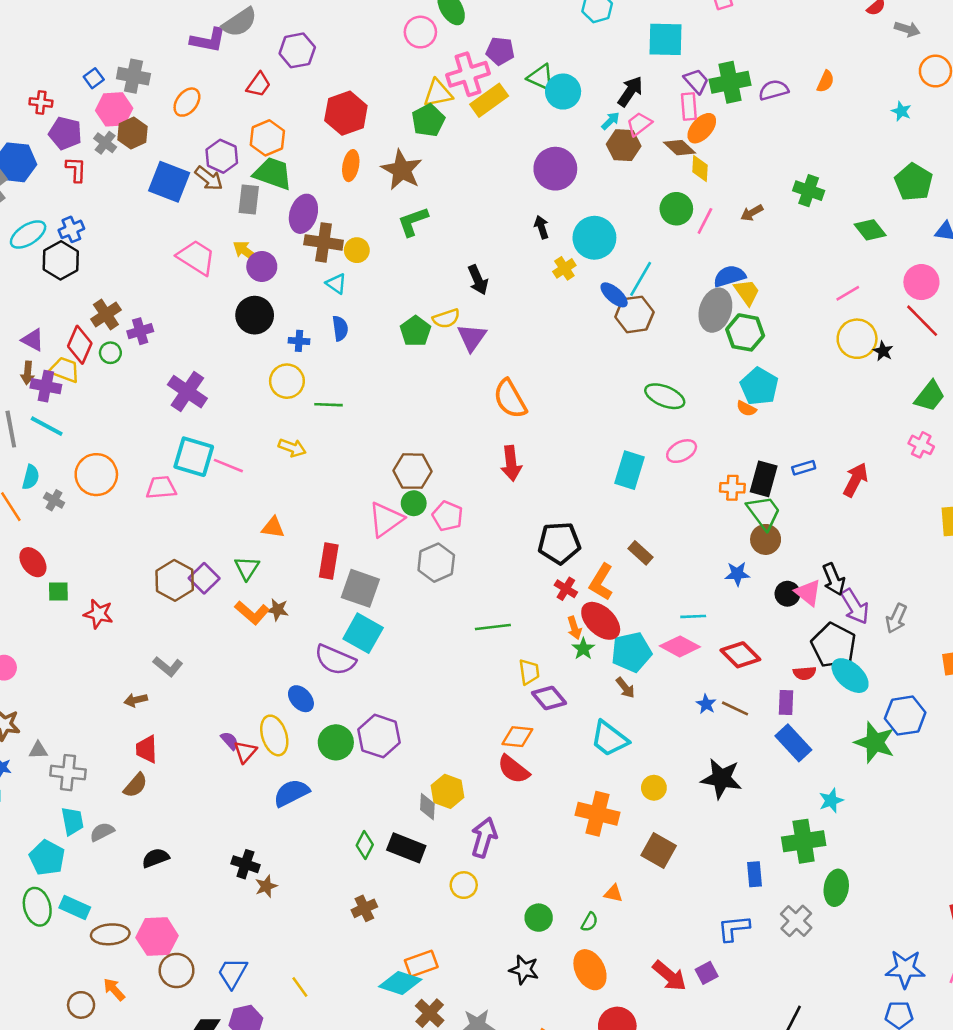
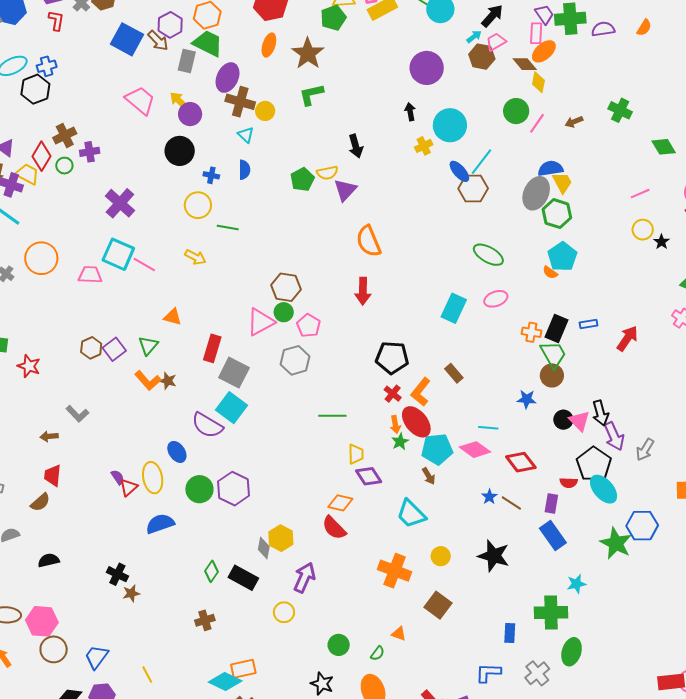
yellow circle: (857, 339) -> (643, 230), size x0.7
brown hexagon: (175, 580) -> (91, 348), size x0.7

